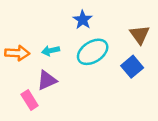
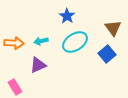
pink rectangle: (30, 100) -> (15, 87), moved

